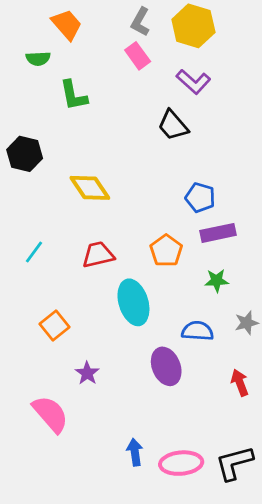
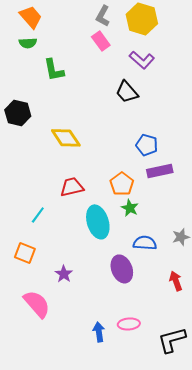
orange trapezoid: (67, 25) -> (31, 17), moved
cyan line: (34, 252) -> (38, 215), moved
green star: (217, 281) -> (130, 208), moved, turned 30
orange square: (54, 326) -> (25, 253), moved, turned -30
pink ellipse: (181, 463) -> (129, 324), moved, size x0.7

